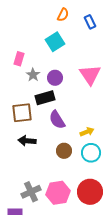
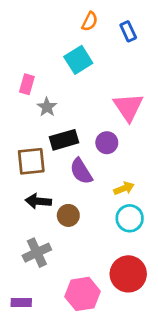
purple circle: (55, 78) -> (107, 143), moved
brown circle: (64, 151) -> (68, 215), moved
gray cross: (31, 192) -> (37, 253), moved
pink hexagon: (58, 193) -> (83, 294), moved

